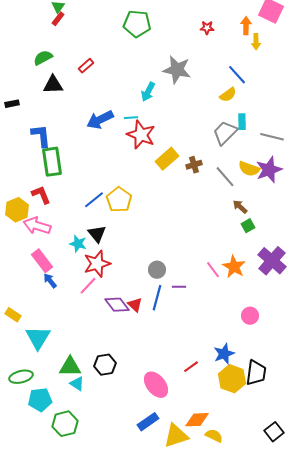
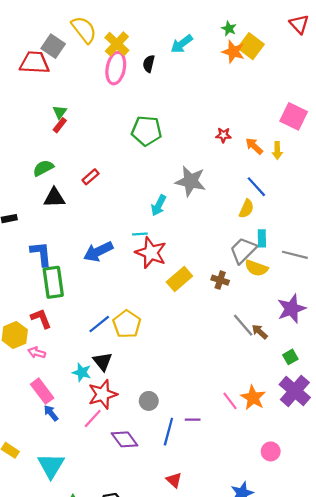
orange arrow: (246, 26) -> (254, 146), moved, turned -48
yellow semicircle: (228, 95) -> (246, 209), turned -30
blue arrow: (100, 120) -> (98, 252), moved
brown cross: (194, 165) -> (220, 280), moved, turned 35
yellow semicircle: (249, 169) -> (256, 268), moved
purple star: (269, 170) -> (292, 309), moved
gray line: (225, 177) -> (243, 325), moved
pink arrow: (37, 226) -> (37, 353), size x0.6
green square: (248, 226) -> (290, 357), moved
gray circle: (157, 270) -> (149, 401), moved
red triangle: (135, 305) -> (174, 480), moved
cyan triangle: (38, 338) -> (51, 466), moved

